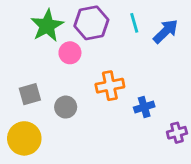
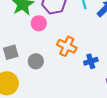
orange cross: (110, 86) -> (67, 46), turned 36

